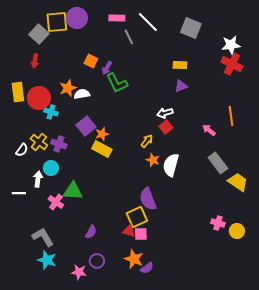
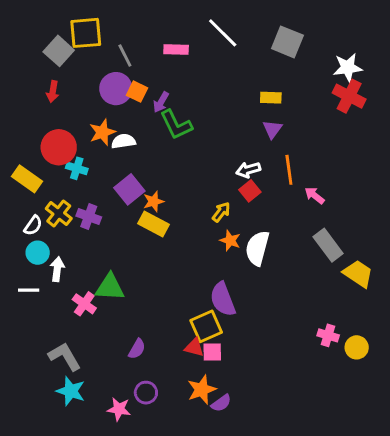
purple circle: (77, 18) -> (116, 89), moved
pink rectangle: (117, 18) -> (176, 49), moved
gray line: (129, 37) -> (125, 55), moved
purple triangle: (181, 86) -> (272, 129), turned -32
yellow rectangle: (18, 92) -> (27, 179), moved, turned -48
orange line: (231, 116) -> (289, 170), moved
cyan circle: (51, 168) -> (38, 253), moved
orange star: (134, 259) -> (202, 390), turned 30

